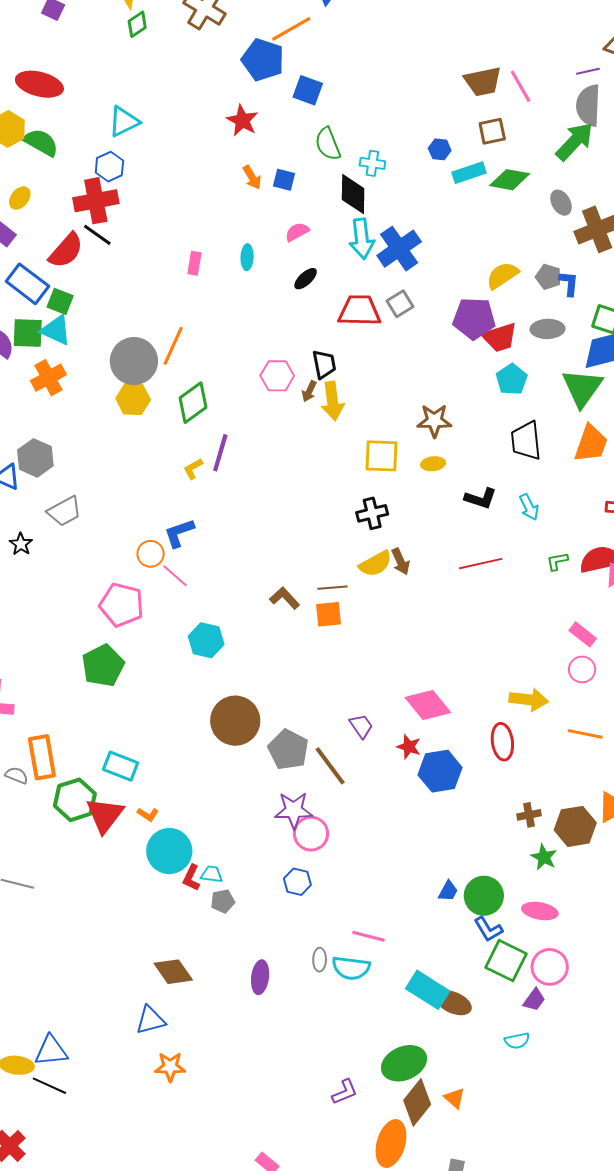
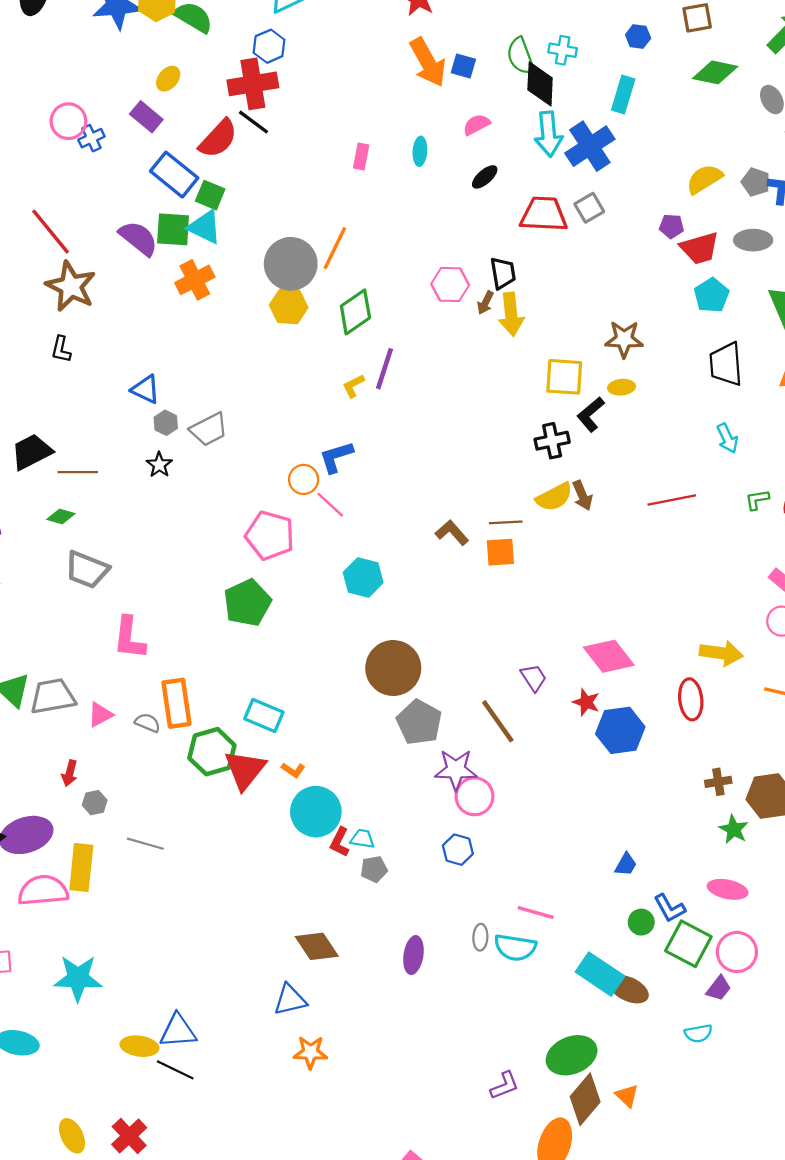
green semicircle: (328, 144) -> (520, 56), moved
cyan rectangle: (469, 173) -> (623, 95), moved, turned -56
orange arrow: (252, 177) -> (428, 62), size x1.8
purple pentagon: (474, 318) -> (672, 226), size x0.5
gray hexagon: (35, 458) -> (166, 423), moved, size x0.6
black L-shape: (481, 498) -> (591, 414), moved, turned 120
gray pentagon: (288, 750) -> (419, 722), moved
green circle: (484, 896) -> (641, 922), moved, size x0.6

